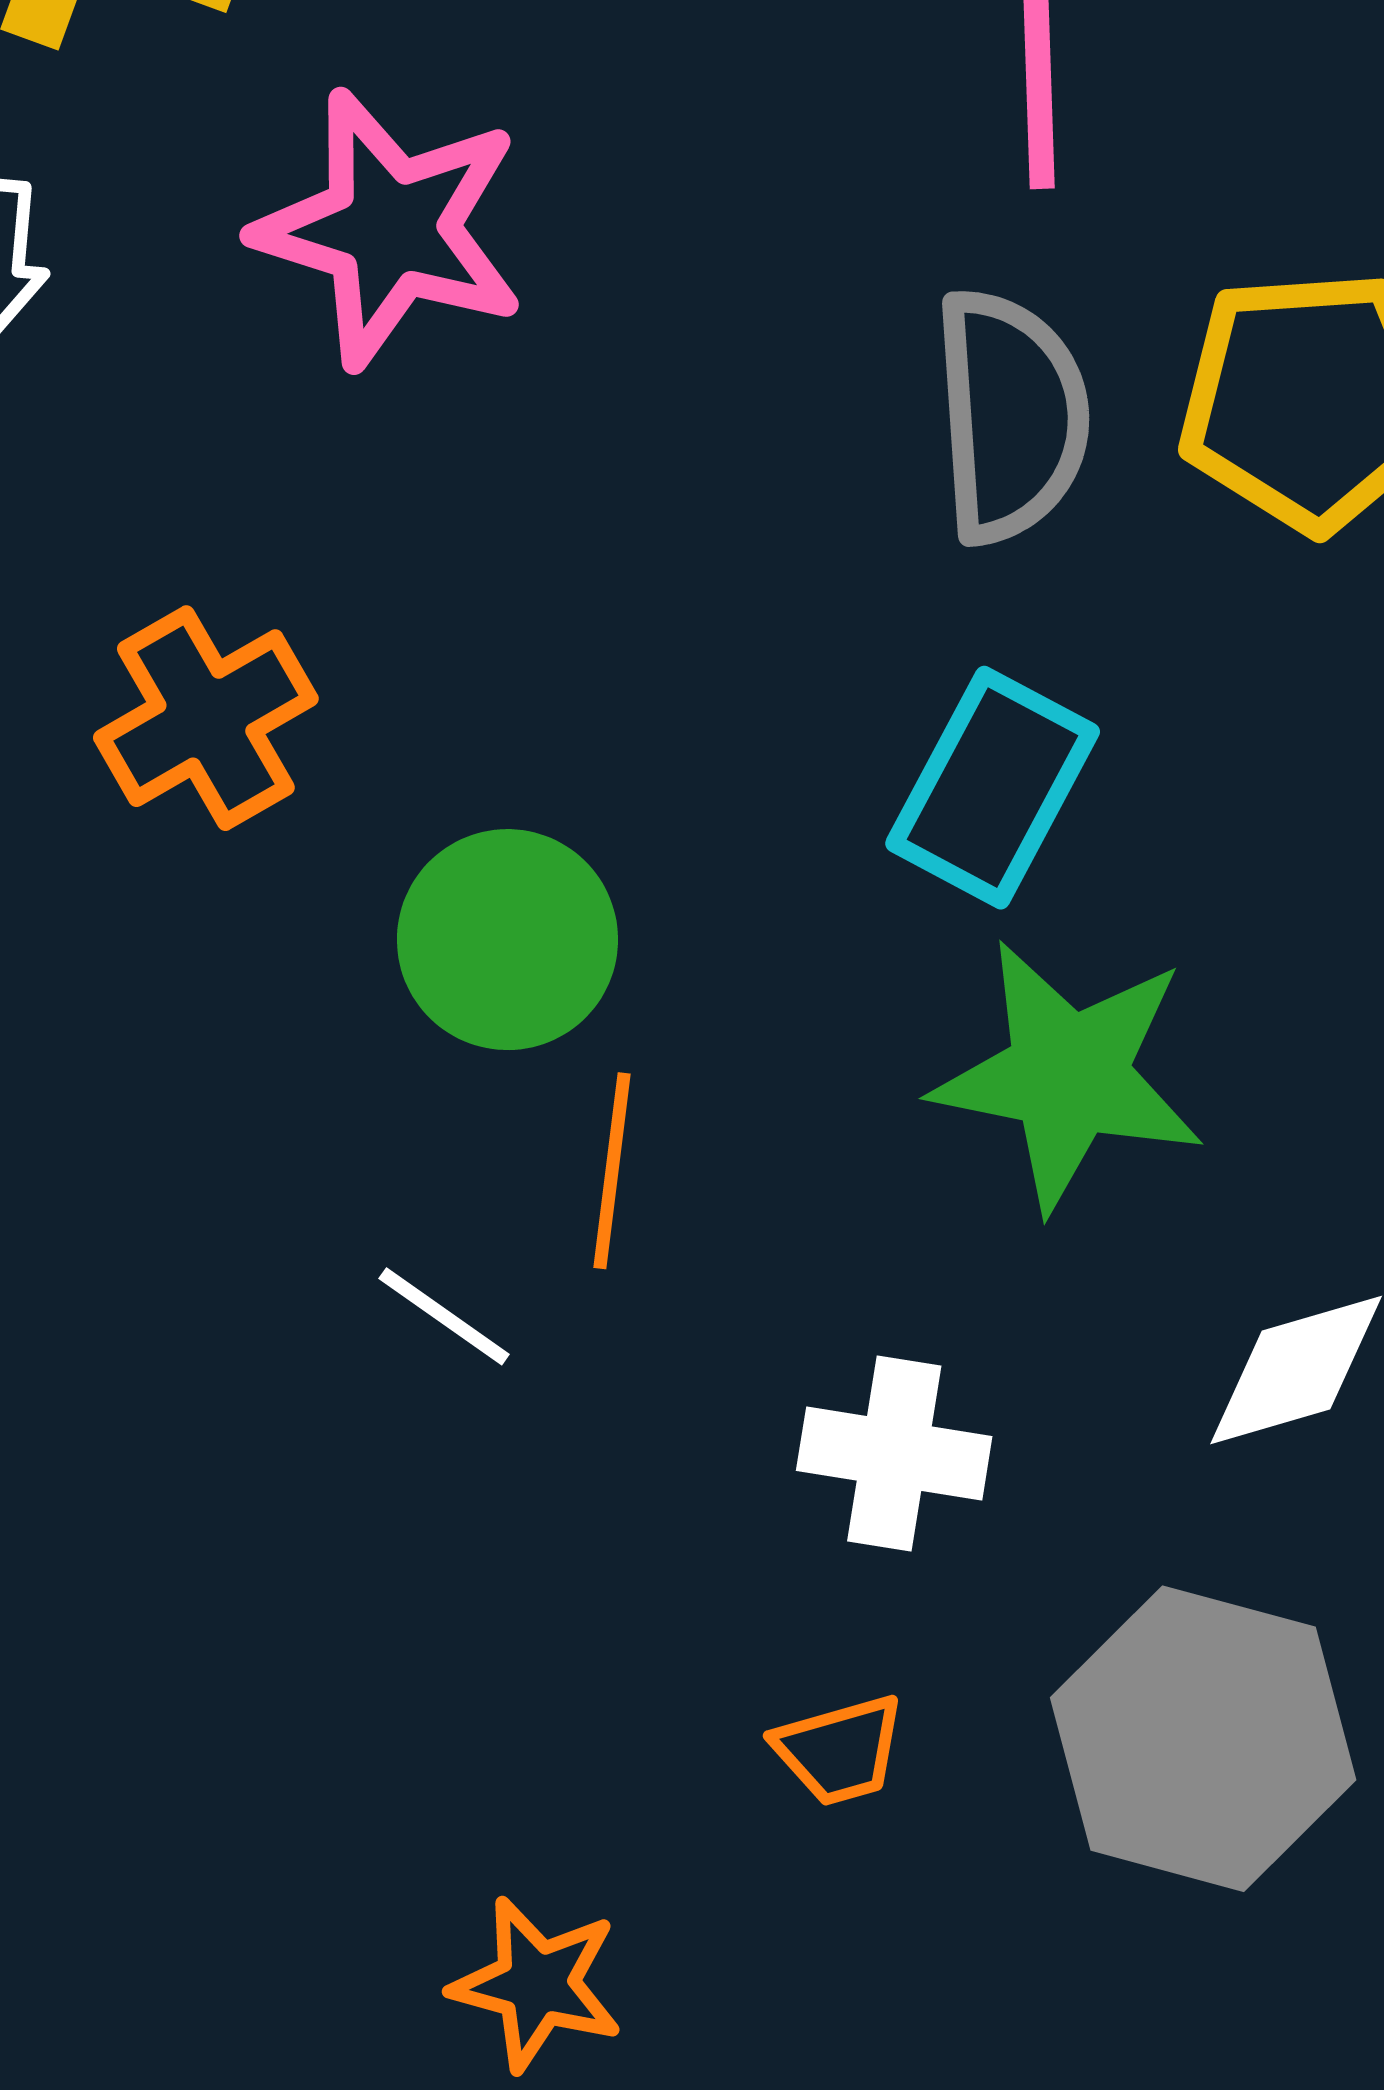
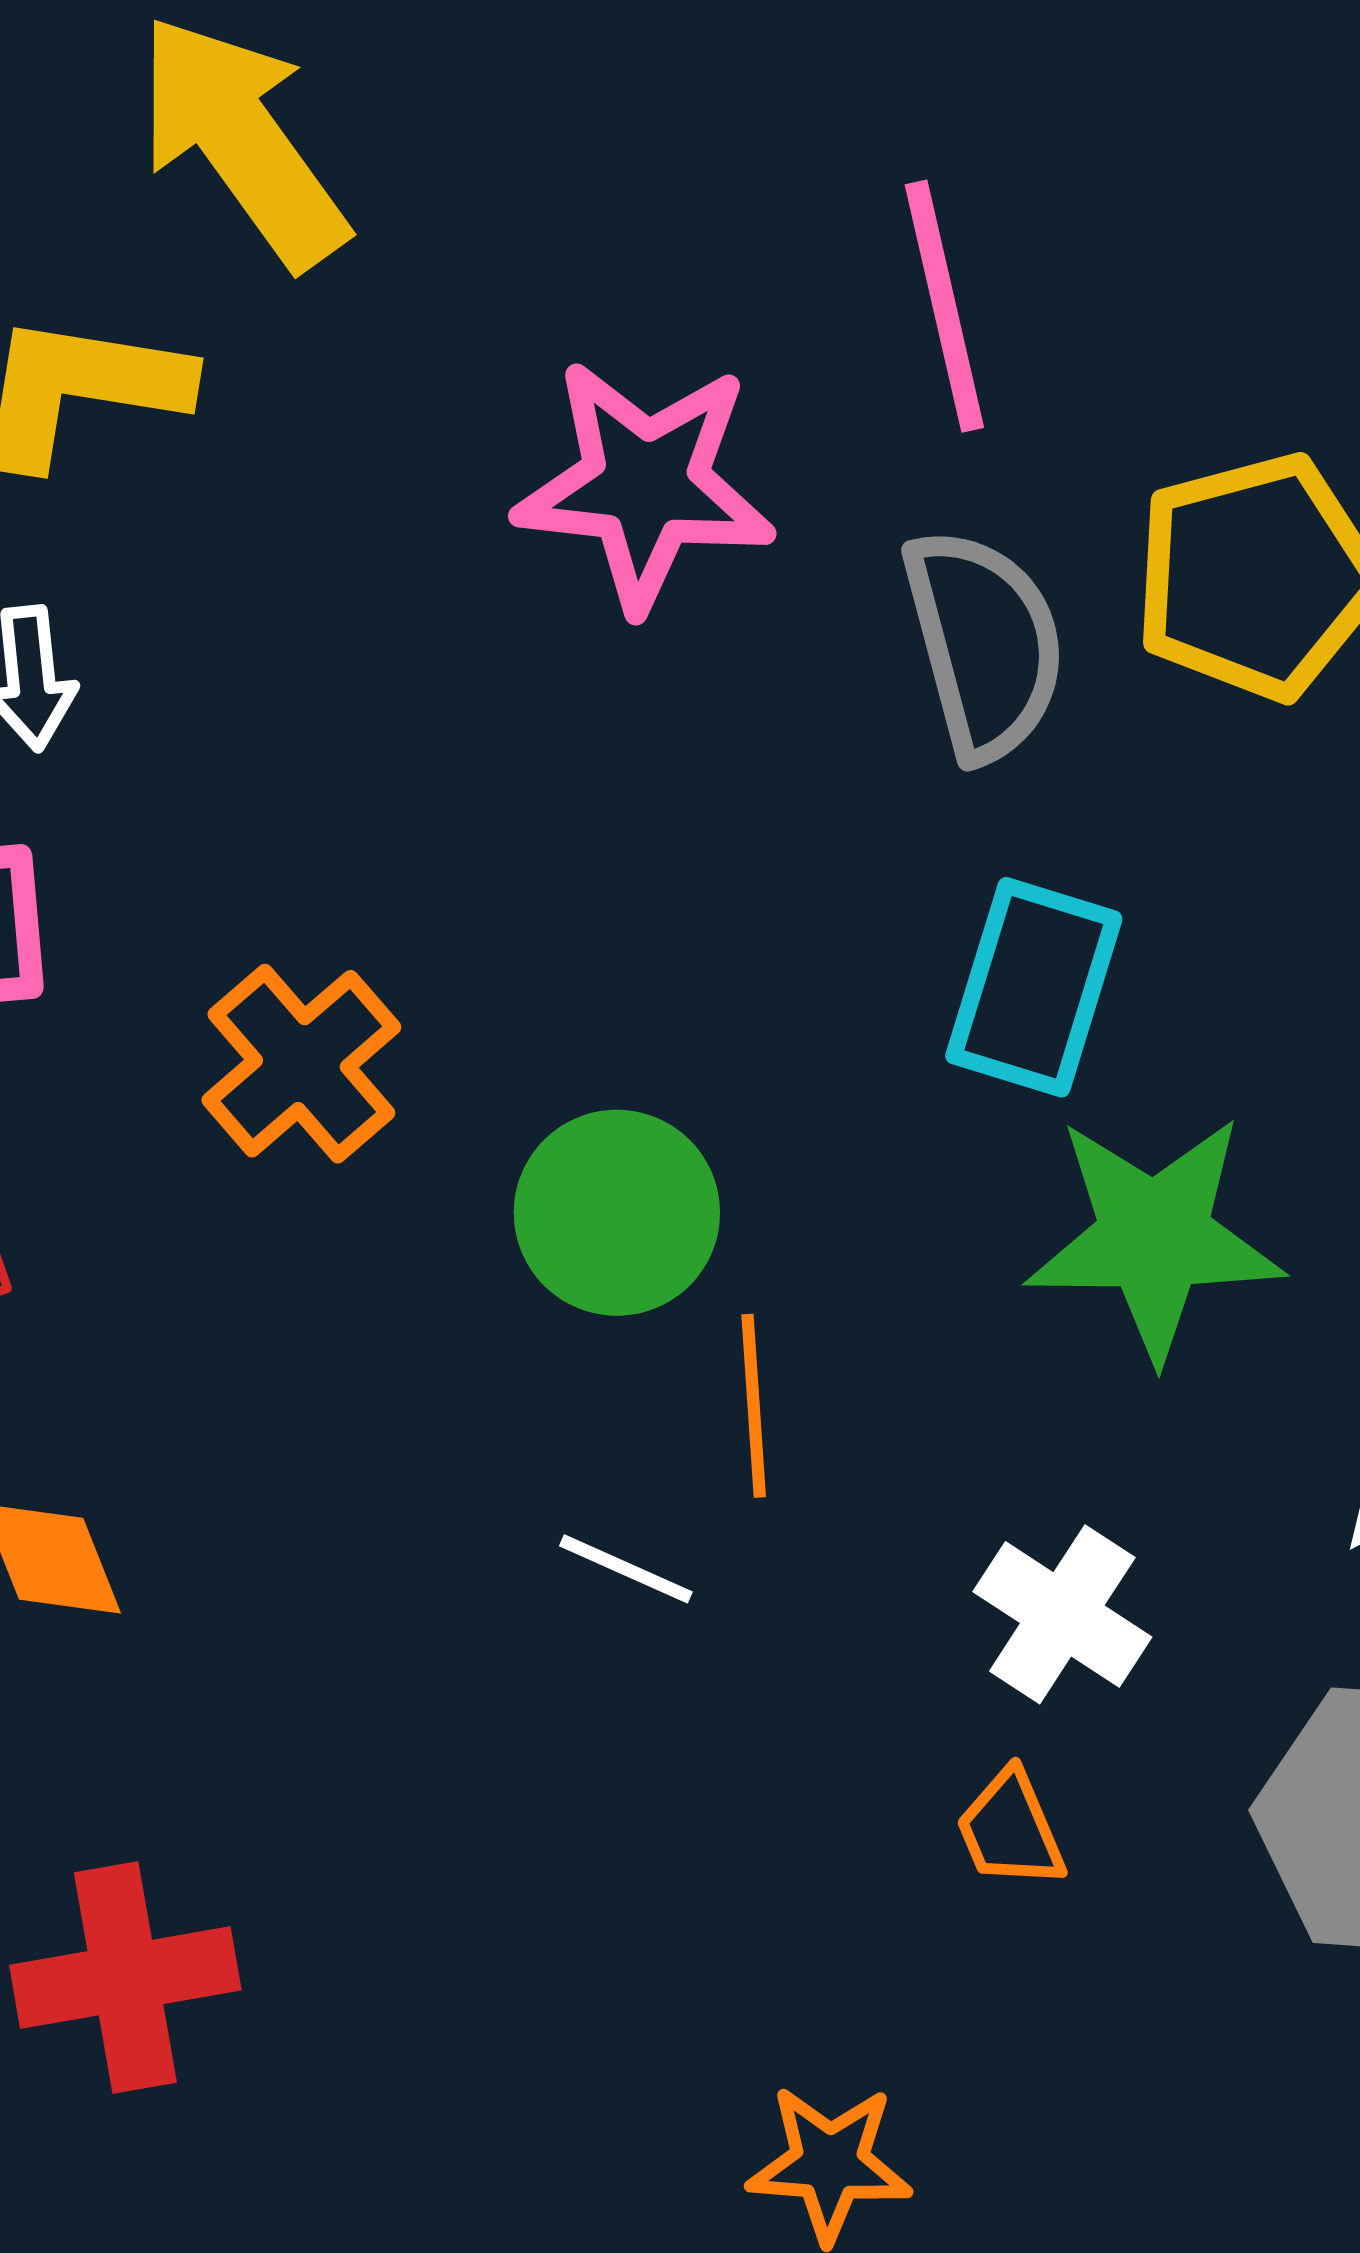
pink star: (390, 229) -> (645, 485), moved
white cross: (894, 1453) -> (1062, 1614), turned 35
orange trapezoid: (839, 1750) -> (1010, 1829), moved, turned 94

